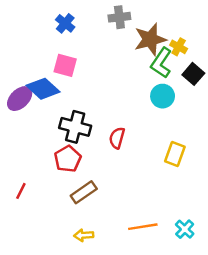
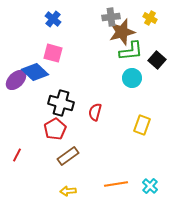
gray cross: (119, 17) -> (111, 17), moved
yellow cross: (179, 47) -> (150, 18), moved
green L-shape: (161, 63) -> (131, 51), turned -130

